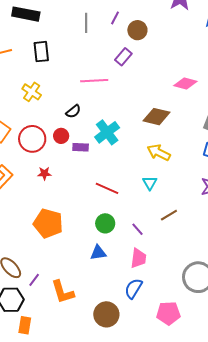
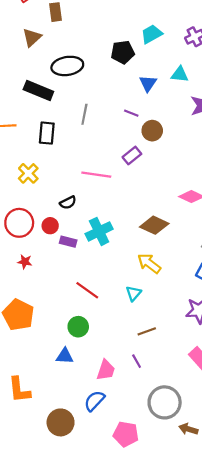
purple line: (115, 18) -> (131, 113), turned 72
gray line: (86, 23) -> (84, 114), moved
purple line: (137, 229) -> (137, 361), moved

